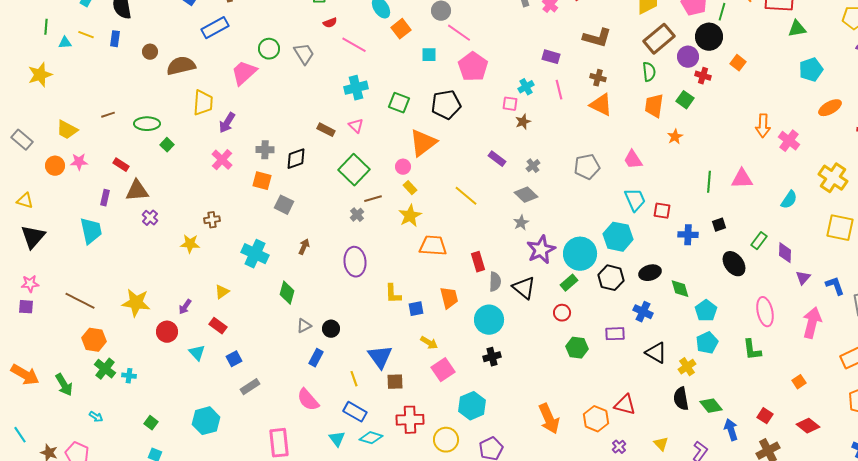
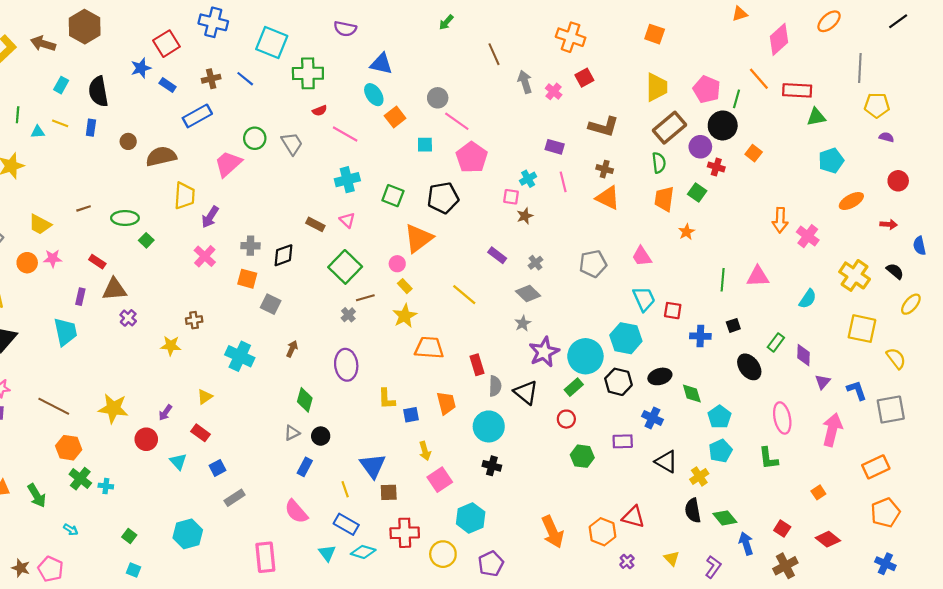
green diamond: (287, 293) -> (305, 400), moved
yellow arrow: (429, 343) -> (425, 451), turned 42
black cross: (492, 357) -> (492, 466), turned 30

